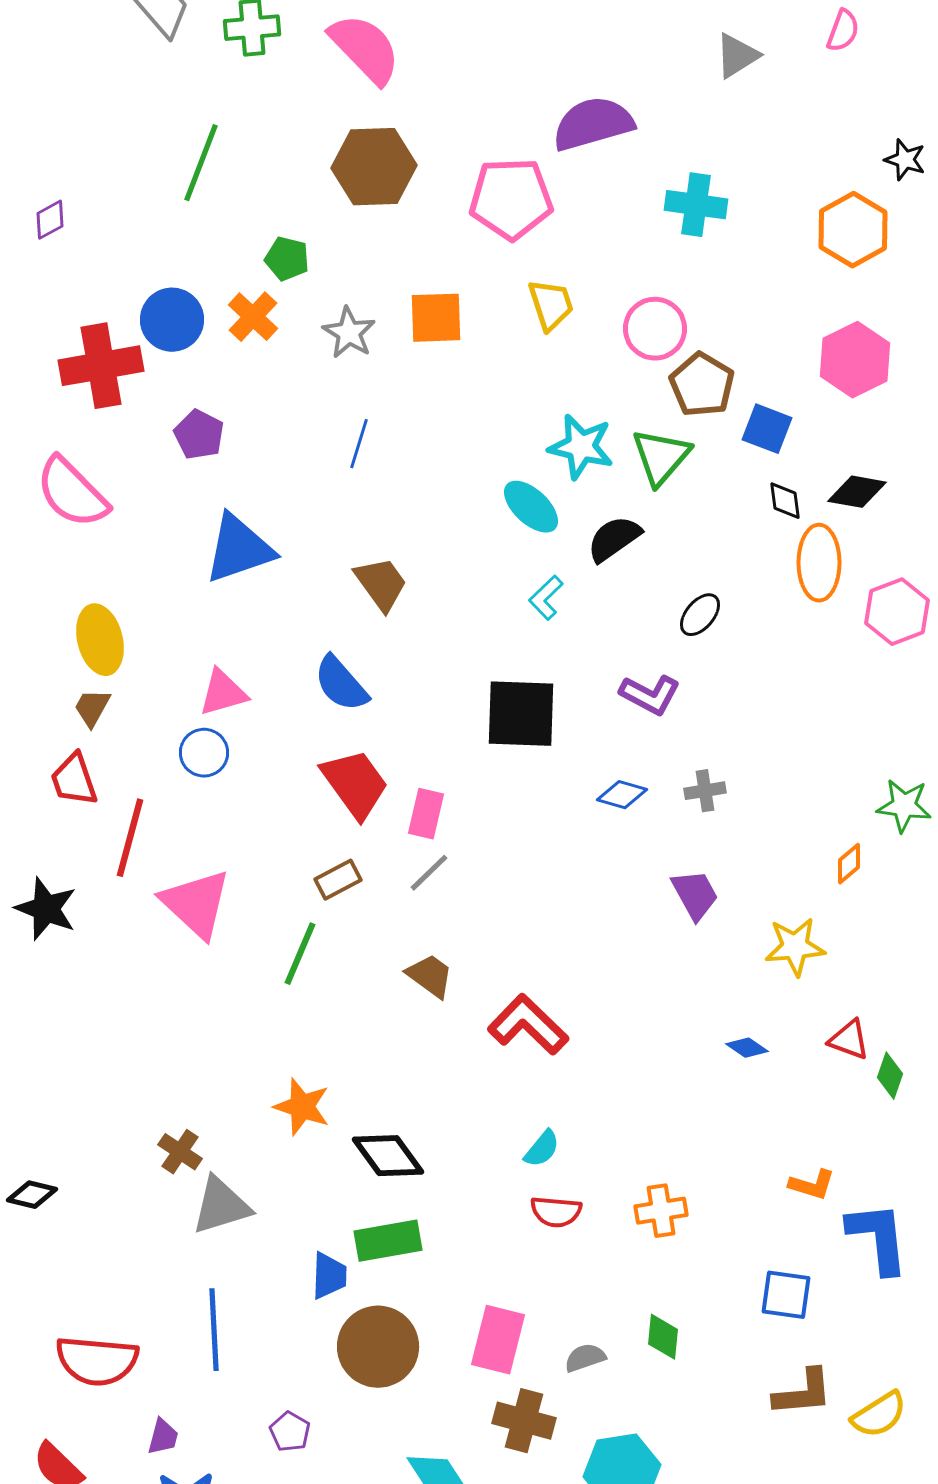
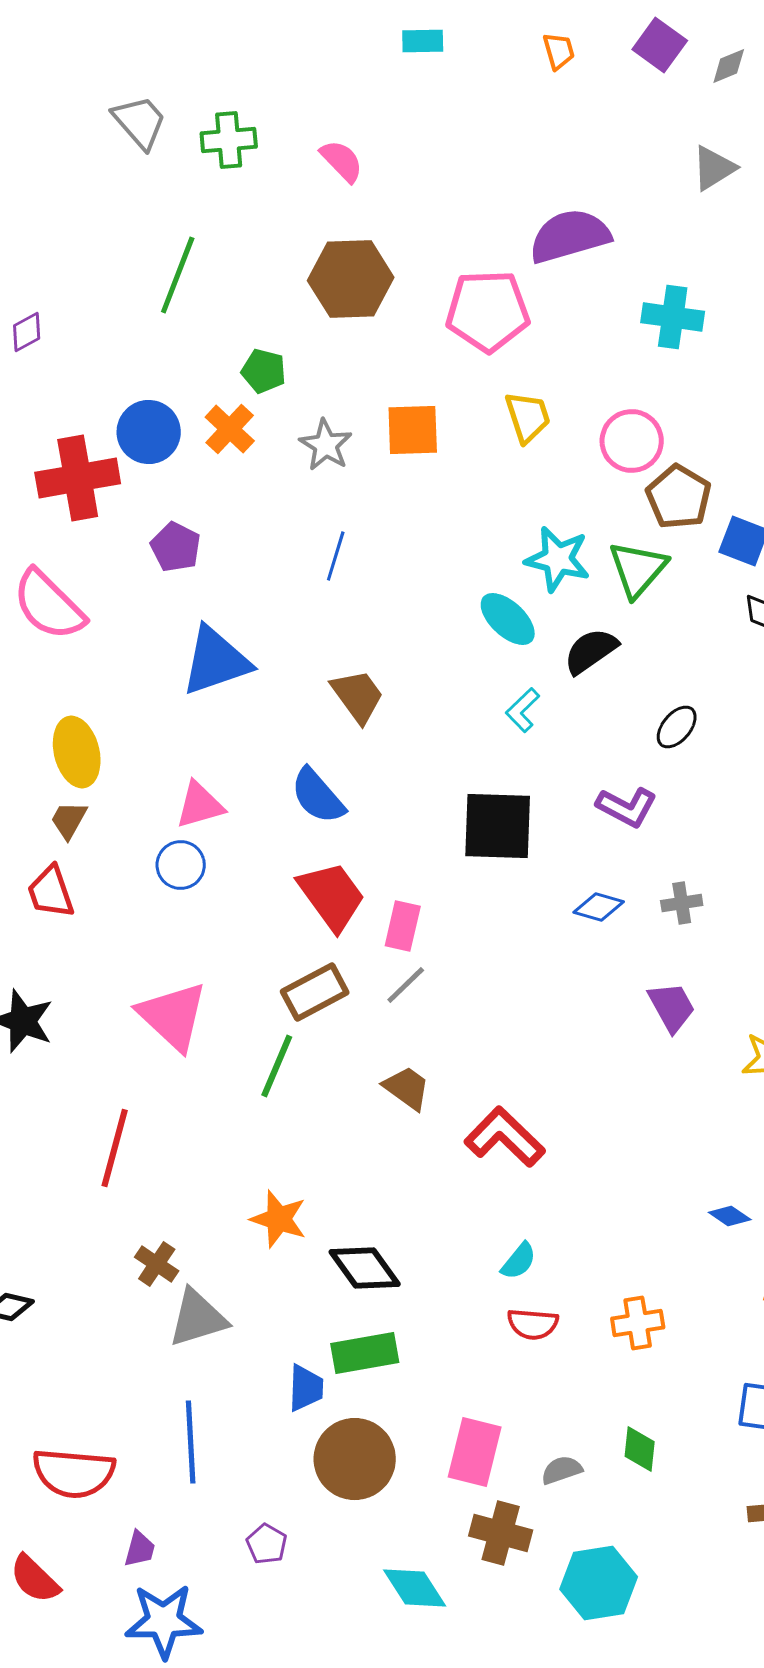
pink semicircle: (365, 49) -> (342, 161), size x0.6
red line: (130, 838) -> (115, 1148), moved
brown rectangle: (338, 880) -> (315, 992), size x1.4
blue diamond: (747, 1048) -> (730, 1216), moved

